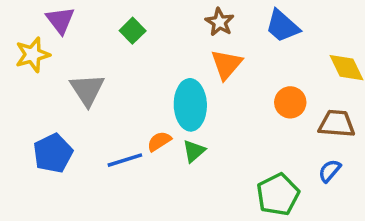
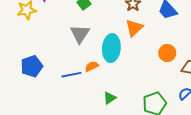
gray triangle: (87, 90) -> (80, 34), moved
green triangle: (194, 151) -> (110, 98), moved

